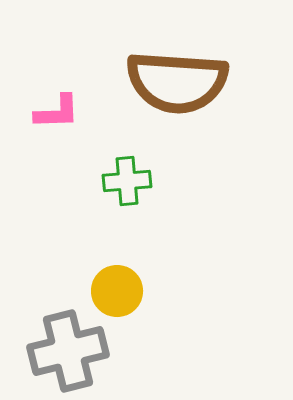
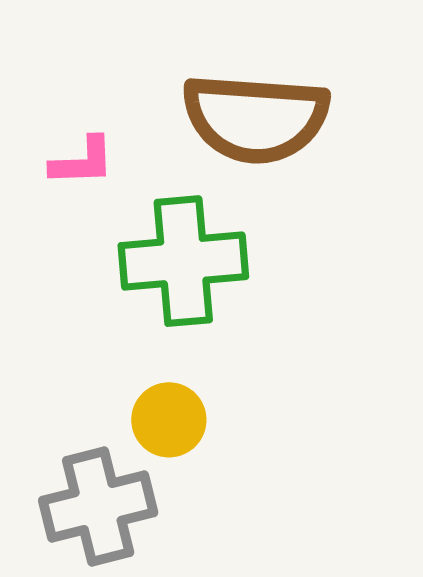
green cross: (127, 181) -> (183, 261), size x1.8

